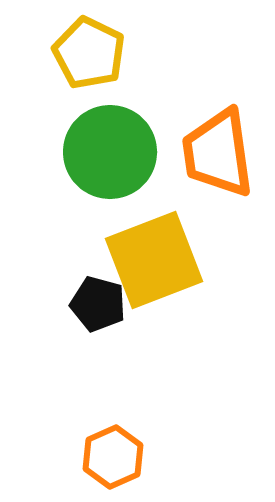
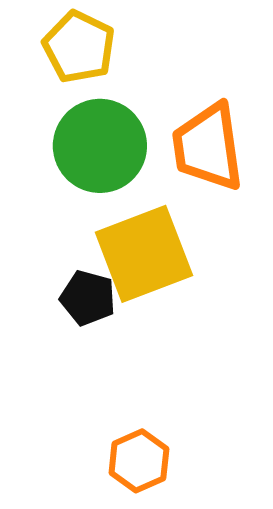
orange hexagon: (113, 457) -> (139, 461), moved

